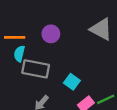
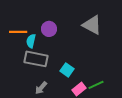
cyan semicircle: (19, 54) -> (31, 41), moved

